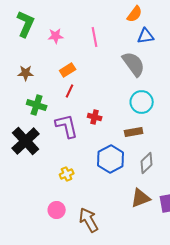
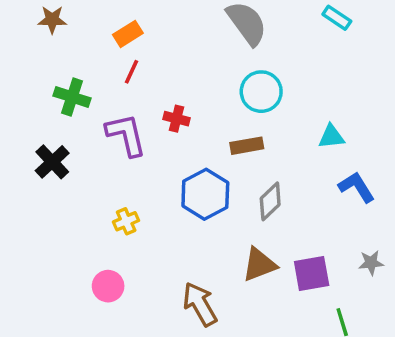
brown star: (26, 73) -> (52, 20), moved
black cross: (26, 141) -> (52, 162), size x0.7
brown arrow: (89, 220) -> (200, 304), moved

